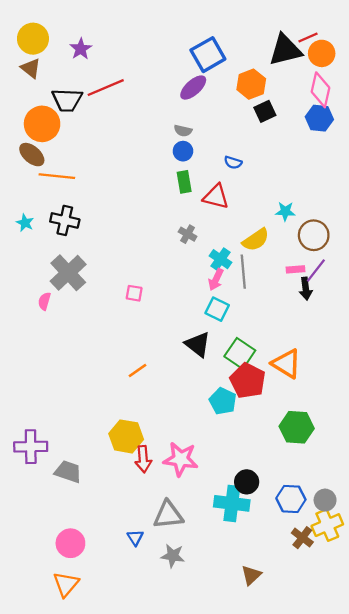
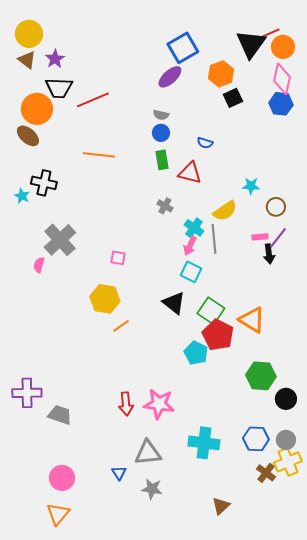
purple star: (81, 49) -> (55, 59), moved
black triangle: (285, 50) -> (251, 44), turned -40
red line: (106, 88) -> (93, 100), moved
orange line: (57, 176) -> (99, 155), moved
black cross: (65, 220) -> (44, 183), moved
brown circle: (314, 235) -> (276, 207), size x0.7
yellow hexagon: (126, 436) -> (105, 299), moved
black circle: (247, 482) -> (286, 399), moved

